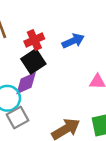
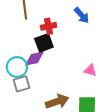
blue arrow: (73, 41) -> (82, 15), moved, turned 60

